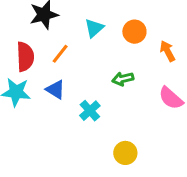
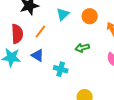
cyan cross: (90, 111) -> (61, 69), turned -32

